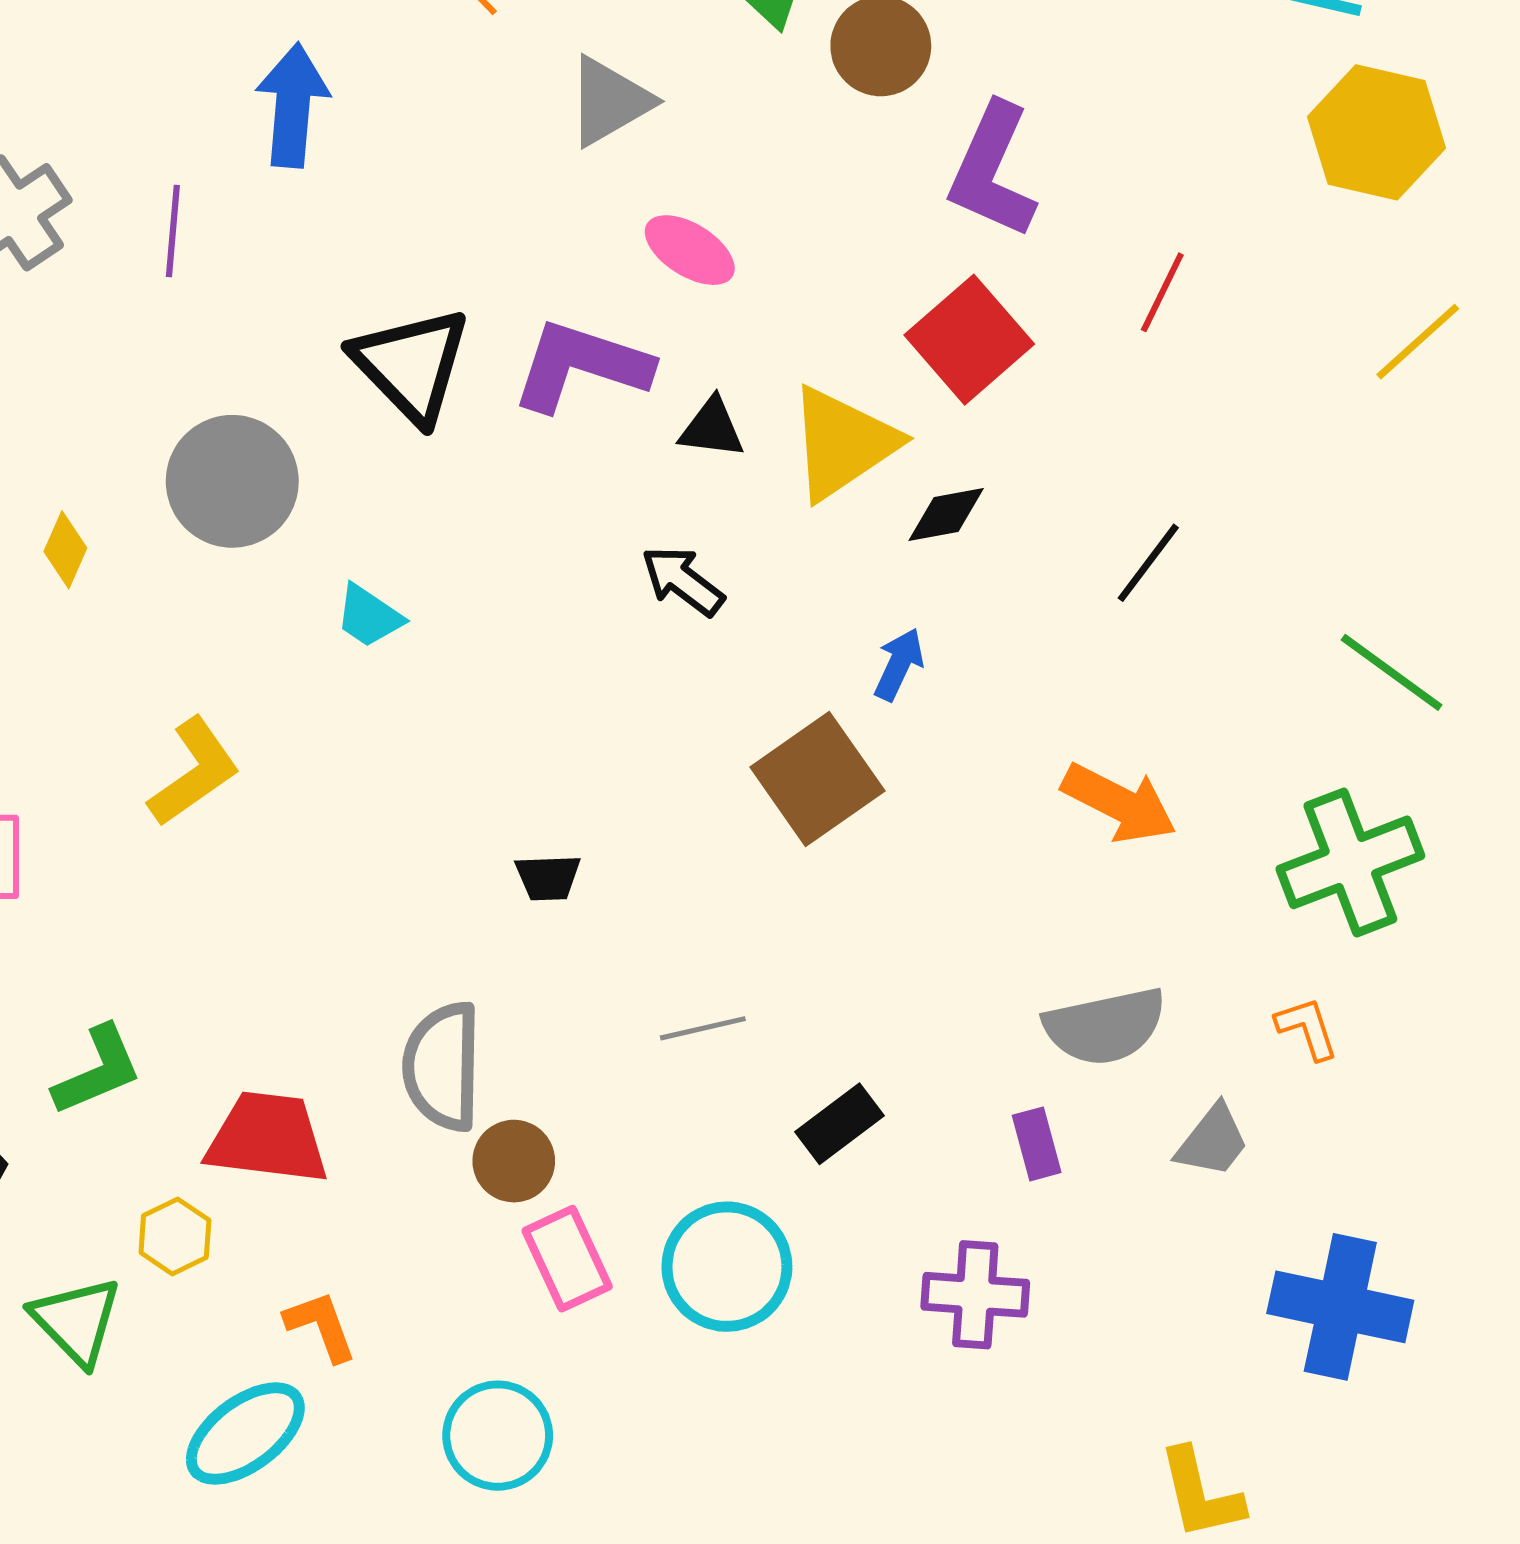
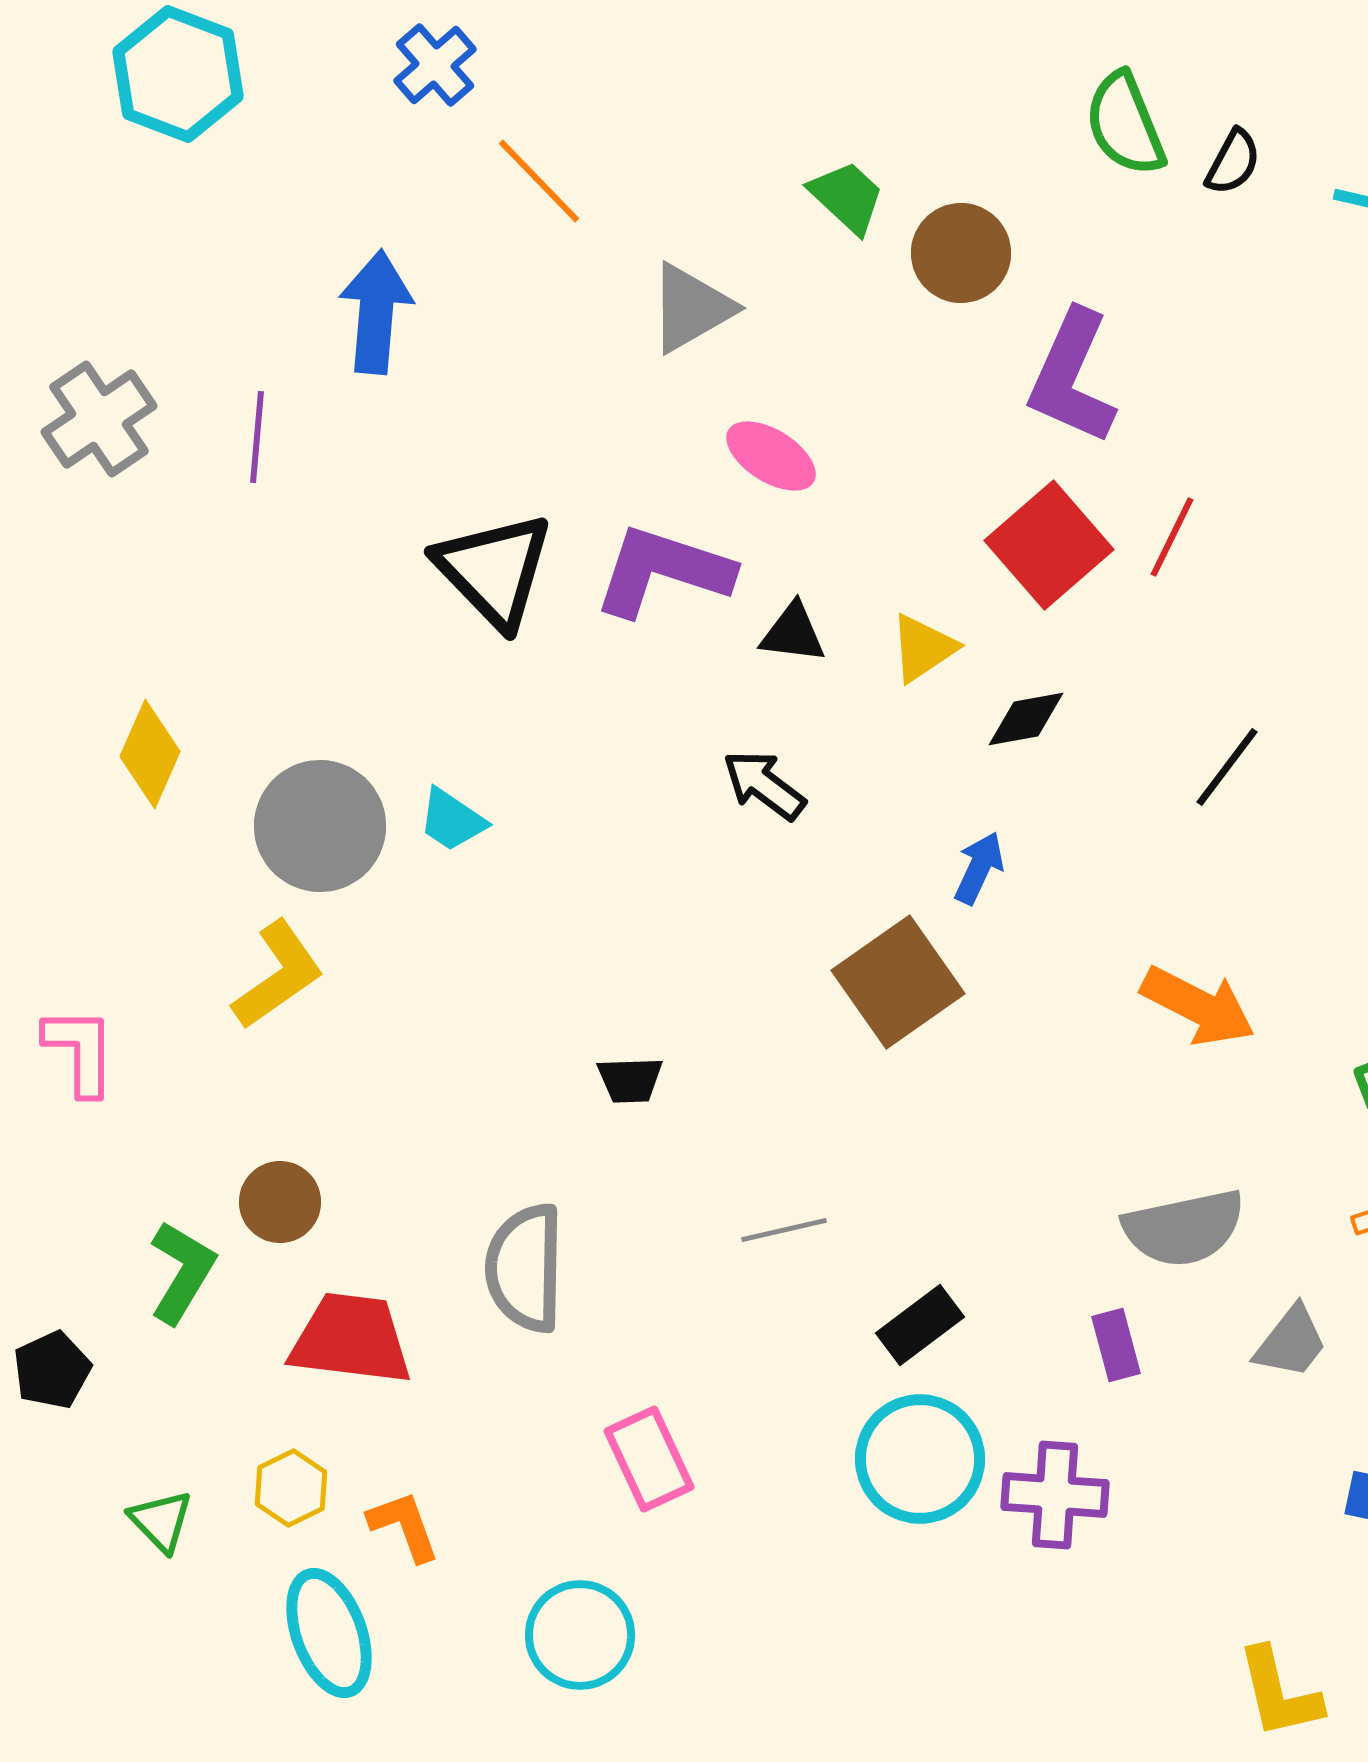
red line: (1162, 292) -> (1172, 537), moved
yellow triangle: (843, 443) -> (923, 648), size x0.6
gray circle: (232, 481) -> (320, 826), moved
yellow diamond: (65, 550) -> (150, 754), size x1.4
green L-shape: (97, 1071) -> (182, 1272), turned -36
brown circle: (514, 1161) -> (280, 1202), moved
yellow hexagon: (175, 1236) -> (291, 1488), moved
cyan circle: (727, 1267) -> (920, 1459), moved
green triangle: (76, 1321) -> (161, 1521), size x0.7
cyan ellipse: (245, 1434) -> (329, 1633), turned -73

